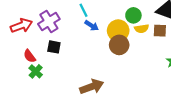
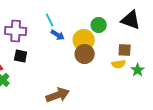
purple cross: (49, 21) -> (16, 31), turned 35
yellow semicircle: (142, 29) -> (119, 64), moved
brown square: (160, 31) -> (125, 50), moved

